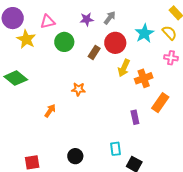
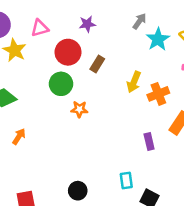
gray arrow: (110, 18) -> (139, 21), moved
green circle: (64, 42) -> (61, 84), moved
red circle: (115, 43) -> (68, 52), moved
orange arrow: (50, 111) -> (19, 136), moved

